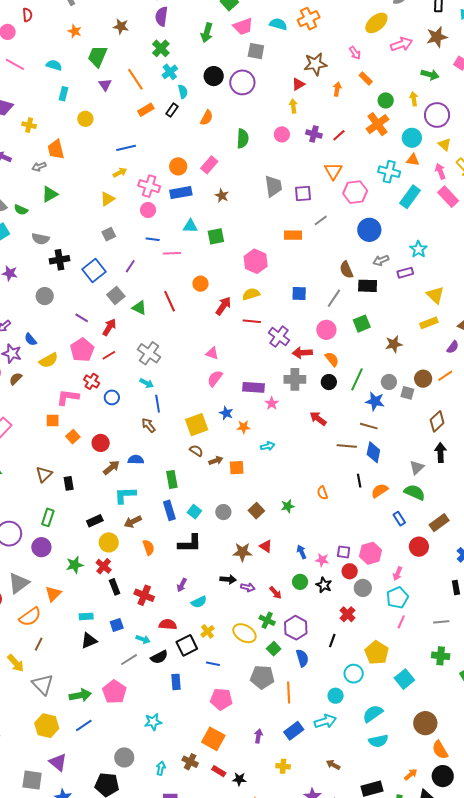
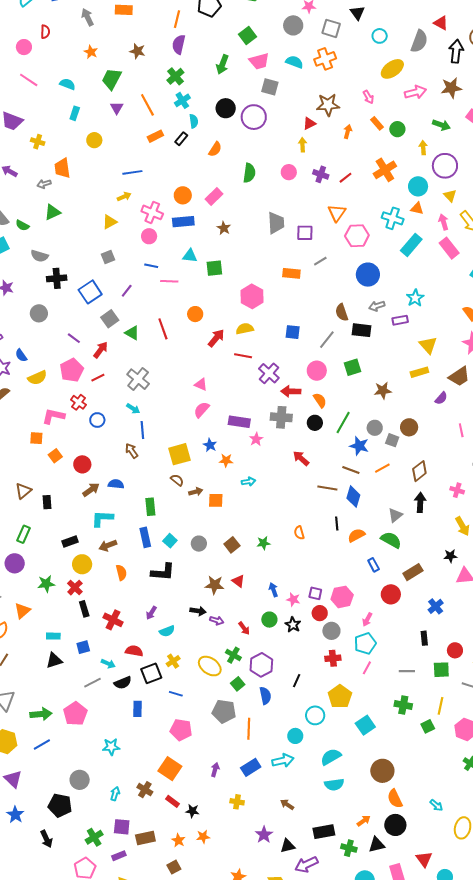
green circle: (386, 100) -> (397, 129), moved
orange line: (445, 376) -> (382, 468), moved
red cross: (348, 614) -> (333, 658), moved, turned 35

